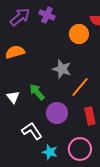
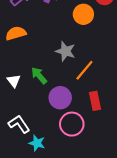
white L-shape: (32, 131) -> (19, 124), moved
pink circle: (80, 149) -> (72, 124), moved
cyan star: (50, 152) -> (37, 143), moved

